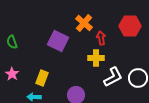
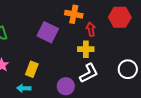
orange cross: (84, 23) -> (74, 14), turned -30
white L-shape: (113, 77) -> (89, 73), moved

